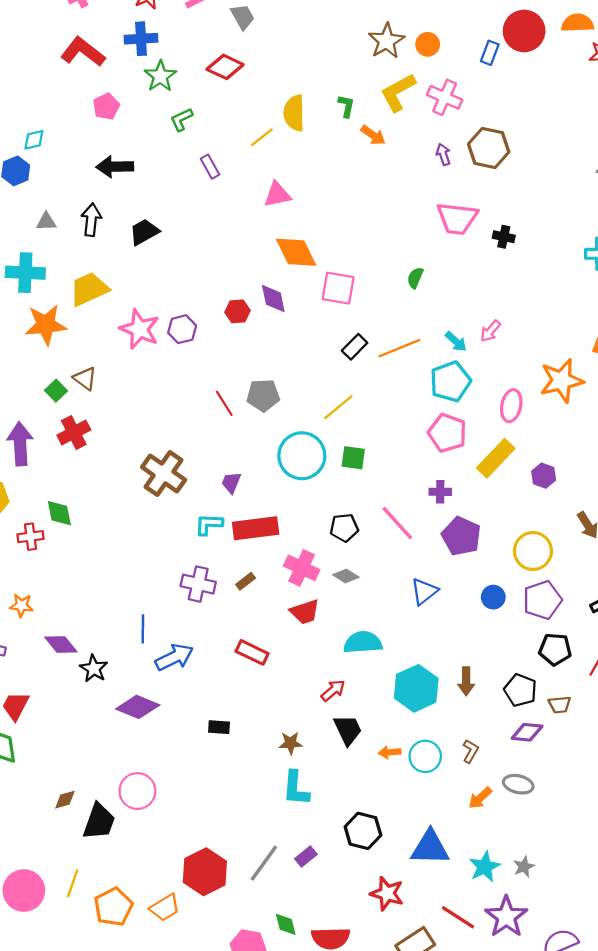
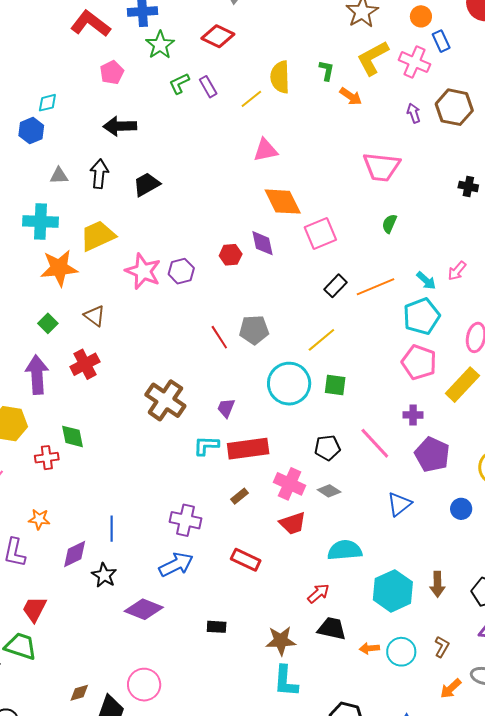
orange circle: (428, 44) -> (421, 16), moved
blue rectangle: (490, 53) -> (441, 41), moved, turned -45
purple rectangle: (210, 167) -> (208, 87), moved
pink trapezoid: (457, 218) -> (382, 167), moved
pink square: (338, 288) -> (320, 233), turned -32
green square: (56, 391) -> (48, 323), moved
purple cross: (198, 584) -> (186, 520), moved
blue line: (143, 629) -> (112, 529), moved
purple diamond: (61, 645) -> (75, 554), turned -76
black trapezoid: (348, 730) -> (332, 628), turned -52
brown star: (291, 743) -> (281, 641), size x1.4

